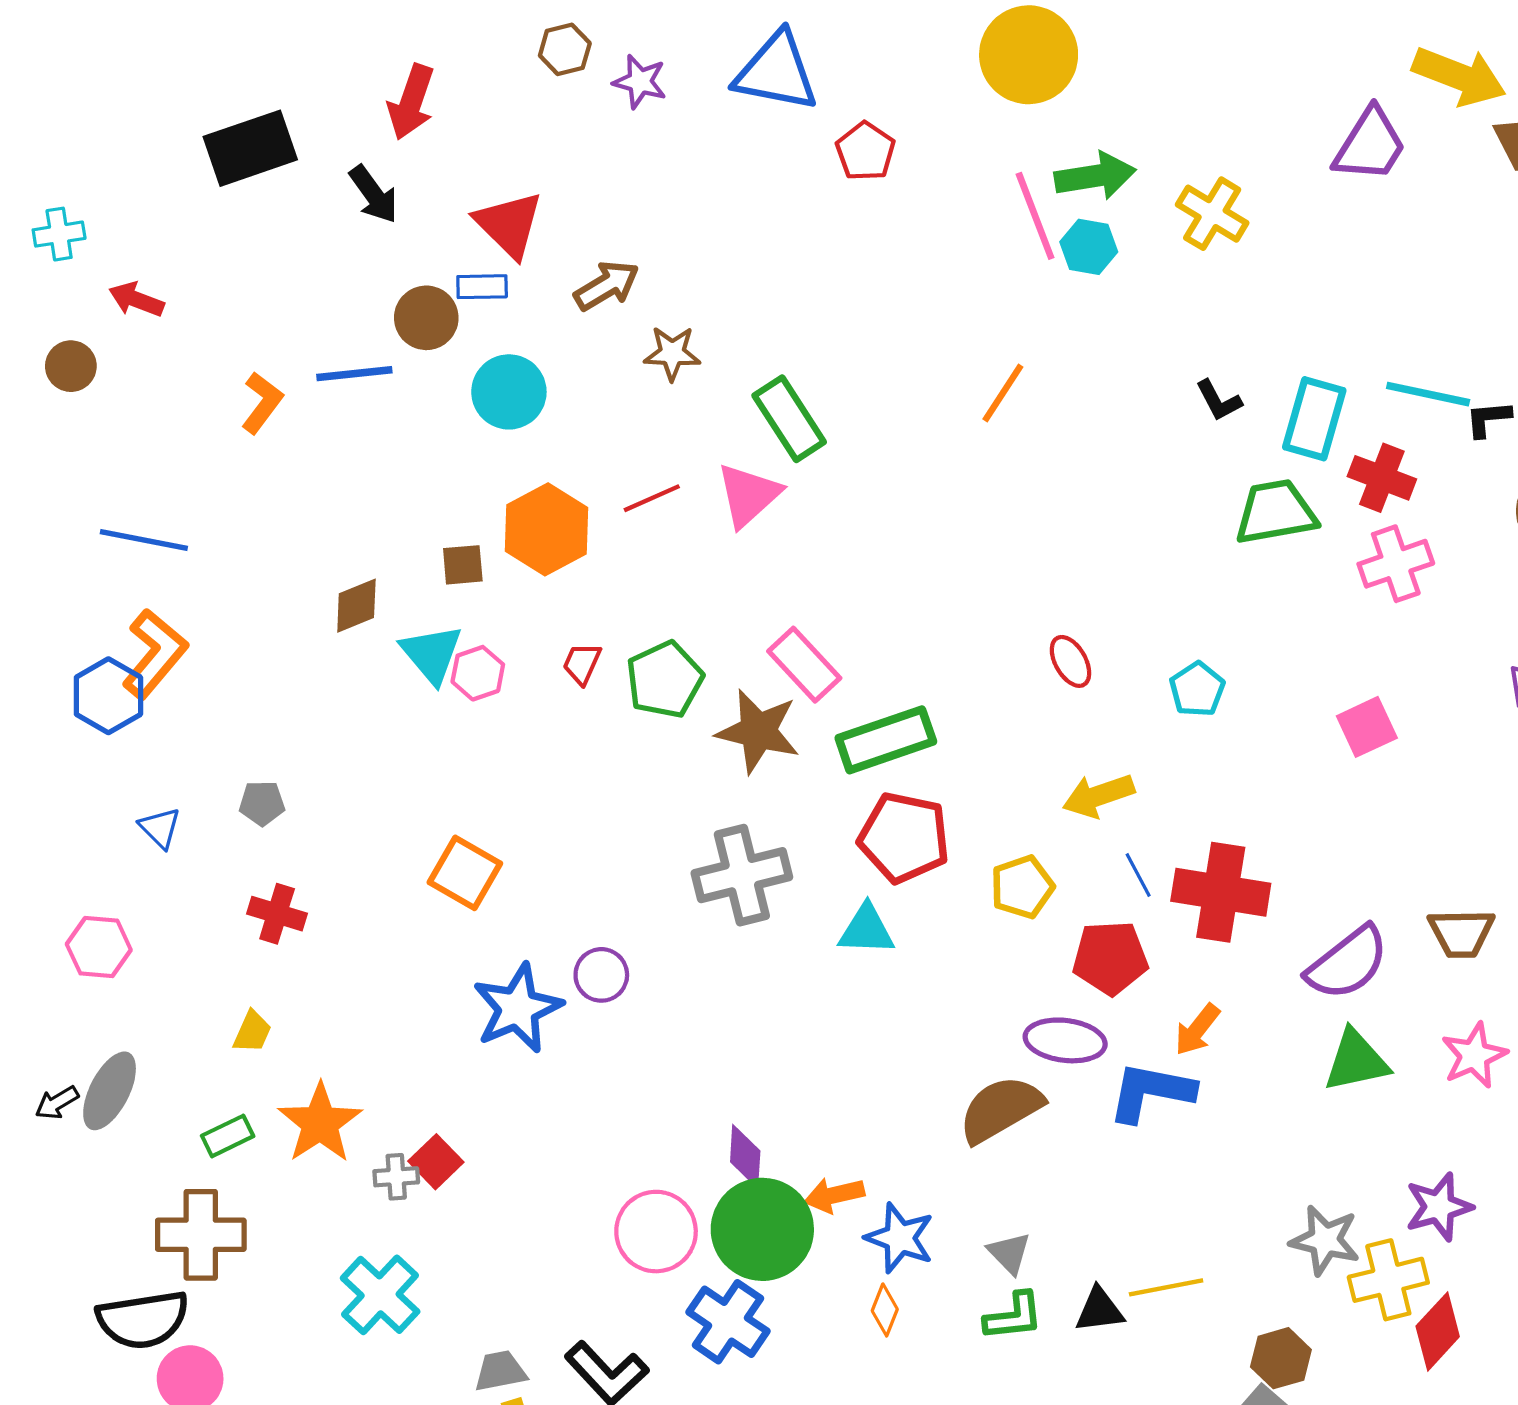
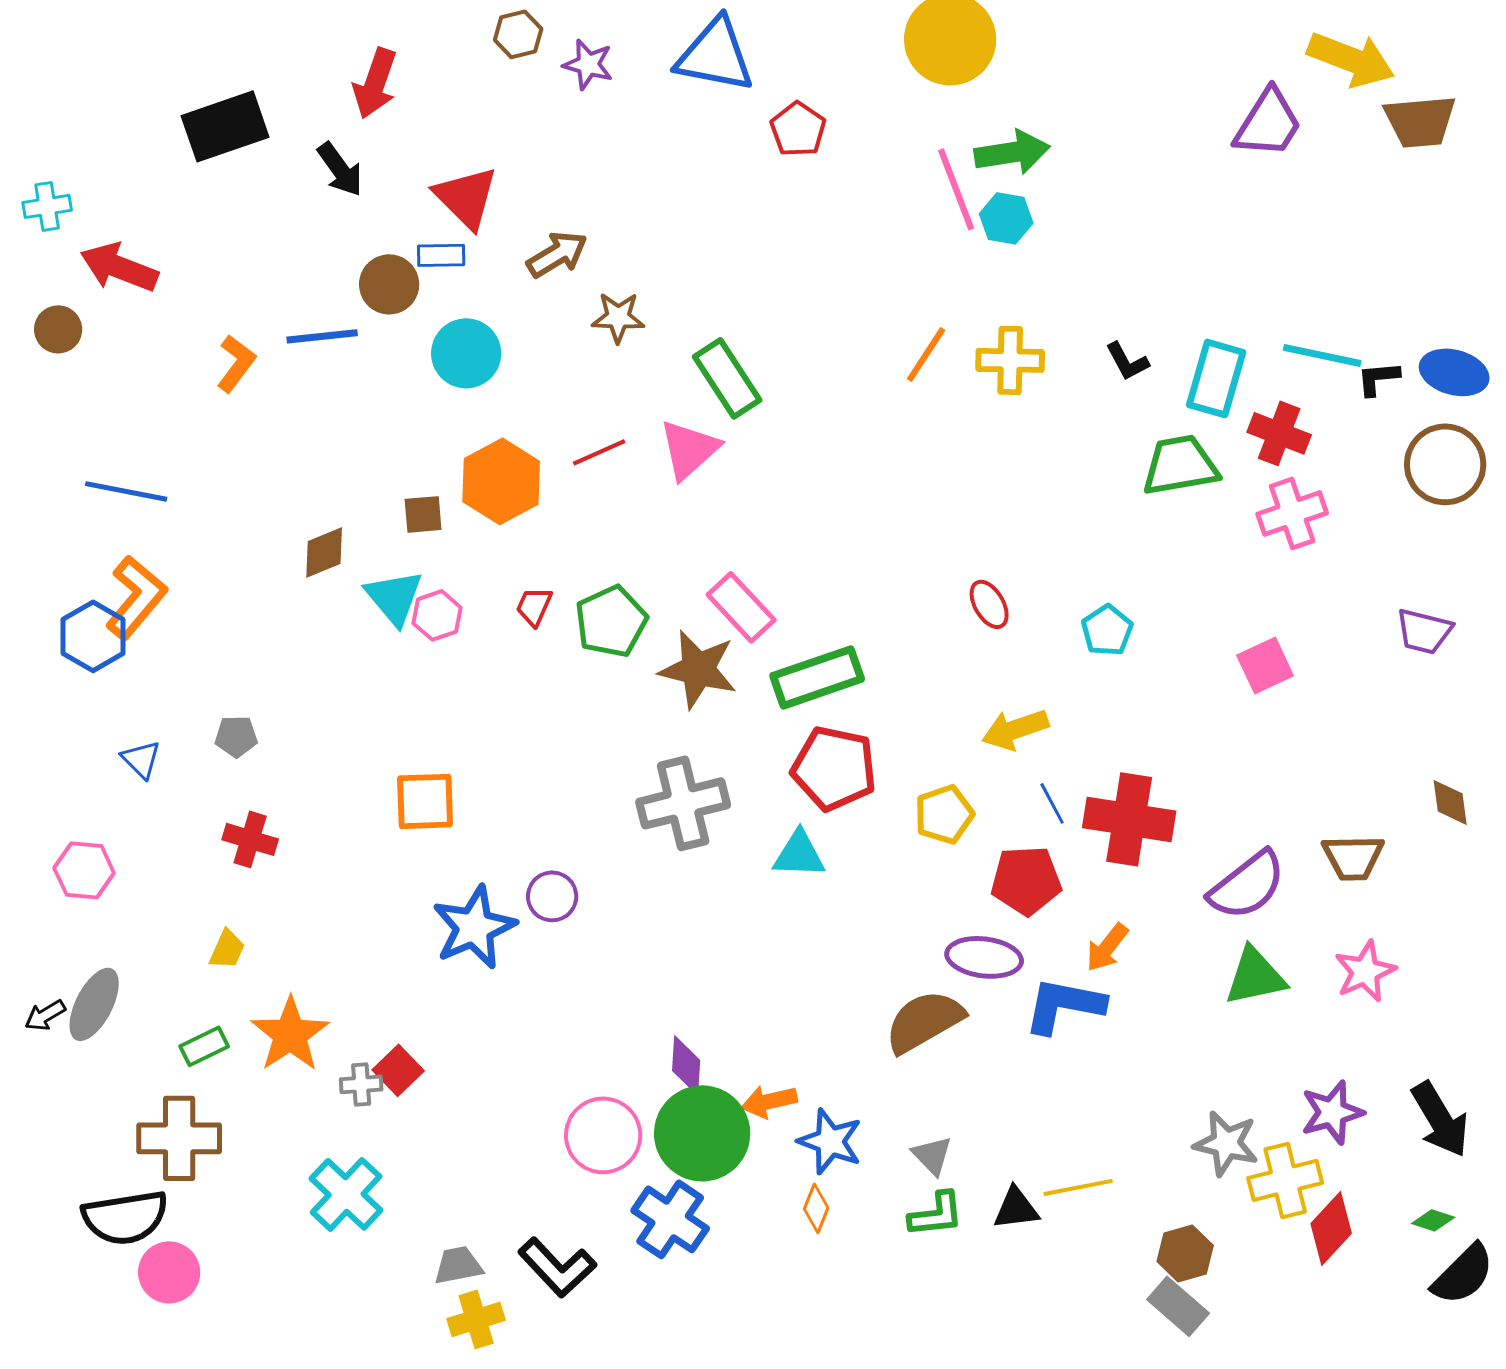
yellow cross: (1212, 214) -> (1010, 360), moved, turned -30
red arrow: (136, 300) -> (119, 267), size x1.5
orange square: (465, 873) -> (425, 801), turned -32

